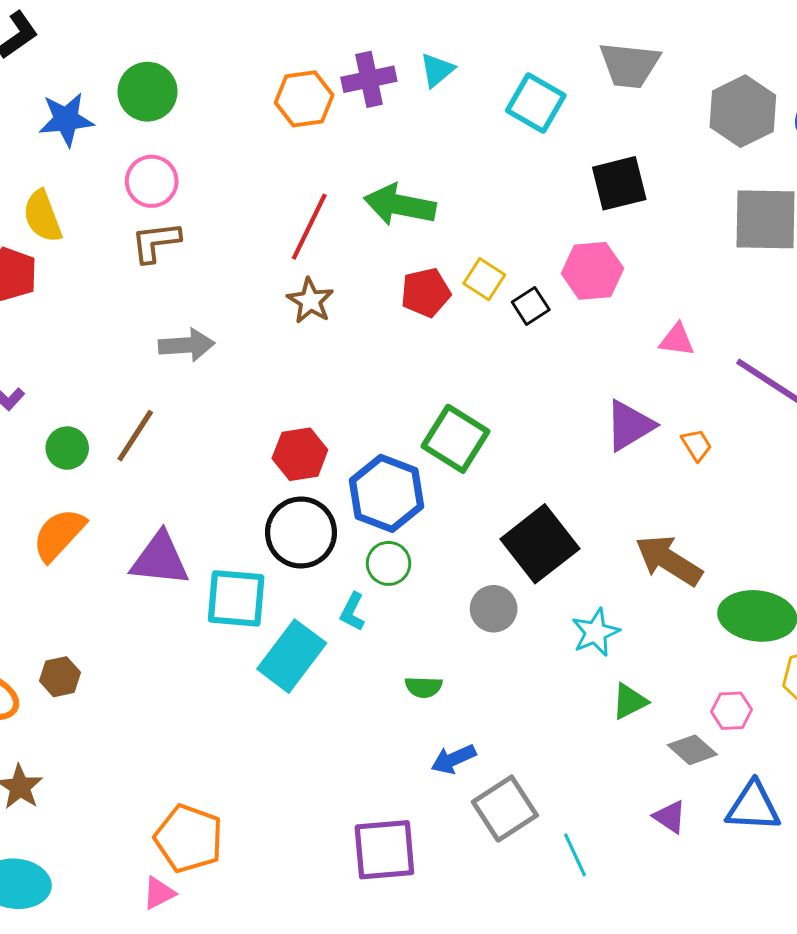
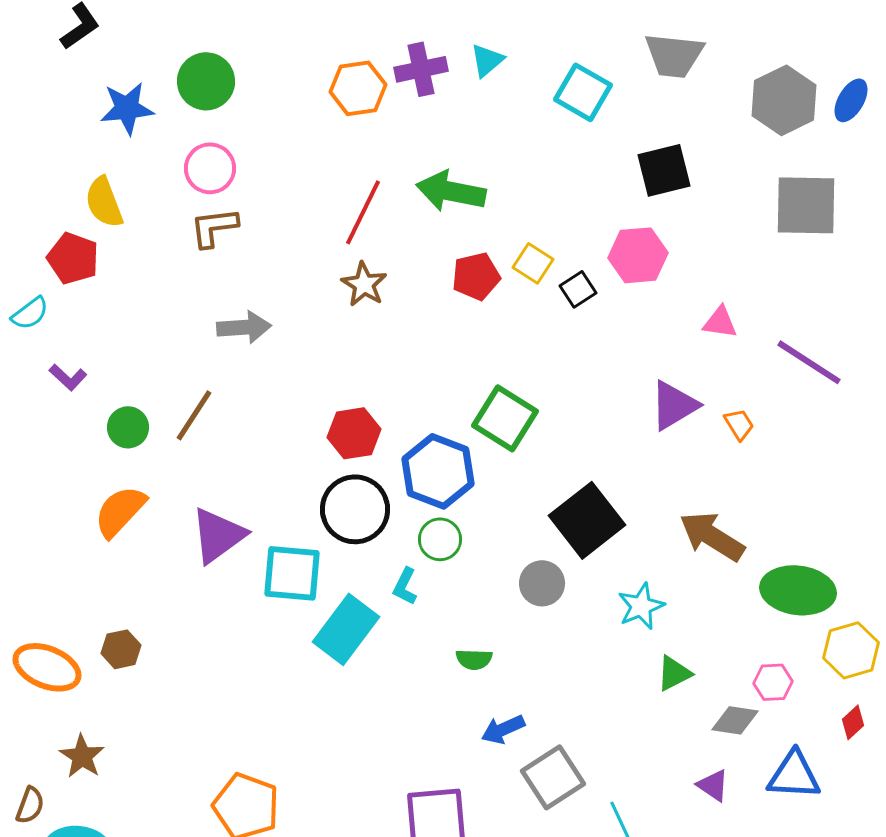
purple triangle: (160, 559) -> (218, 535), turned -42
gray diamond: (692, 750) -> (735, 720), turned -33

